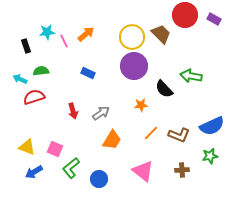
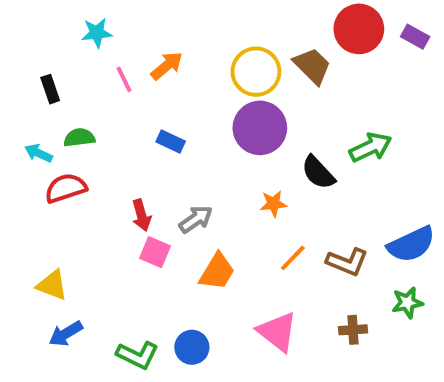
cyan star: (47, 32) -> (97, 33), moved
green arrow: (191, 76) -> (371, 147), turned 145
pink square: (55, 149) -> (155, 252), moved
green L-shape: (71, 168) -> (138, 355), moved, turned -115

